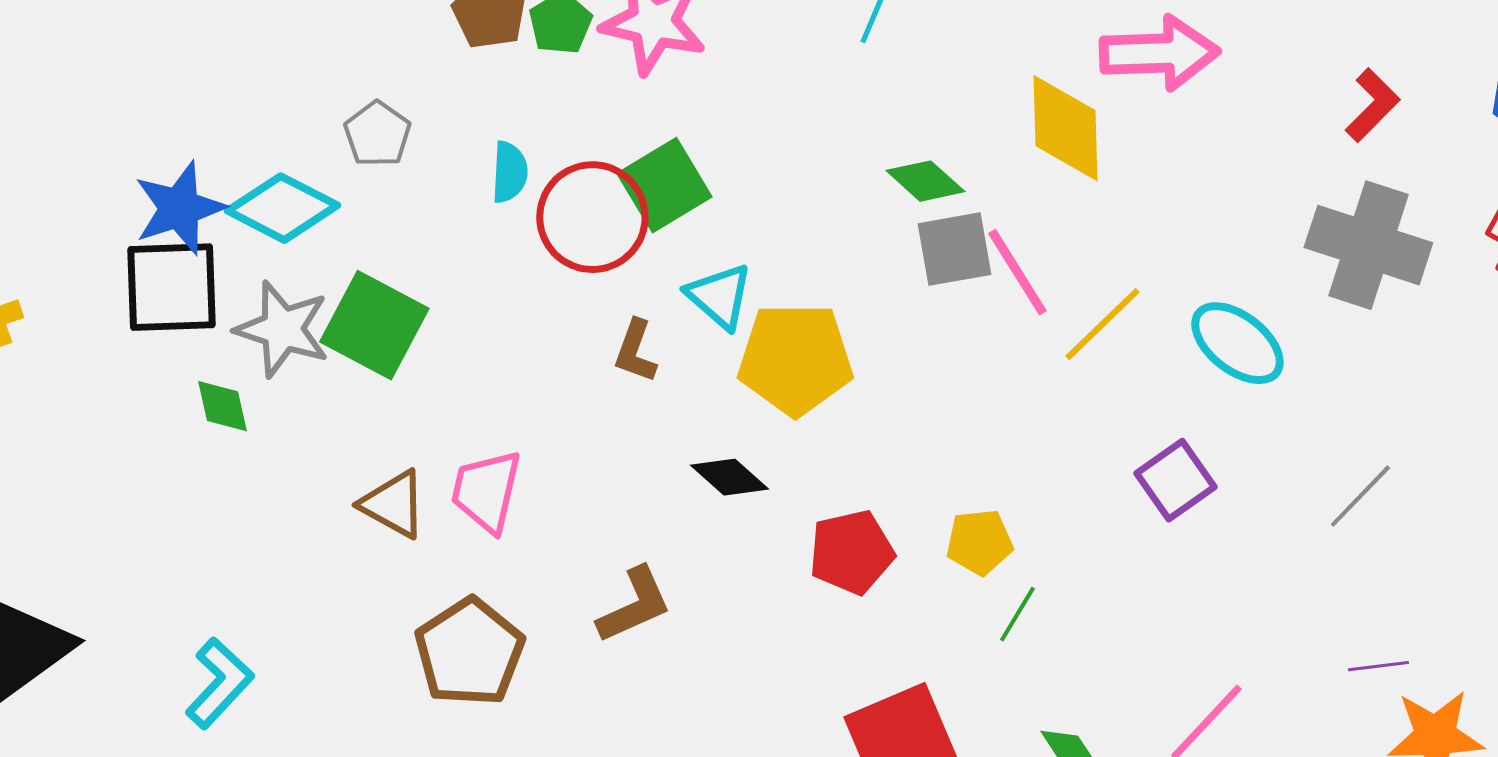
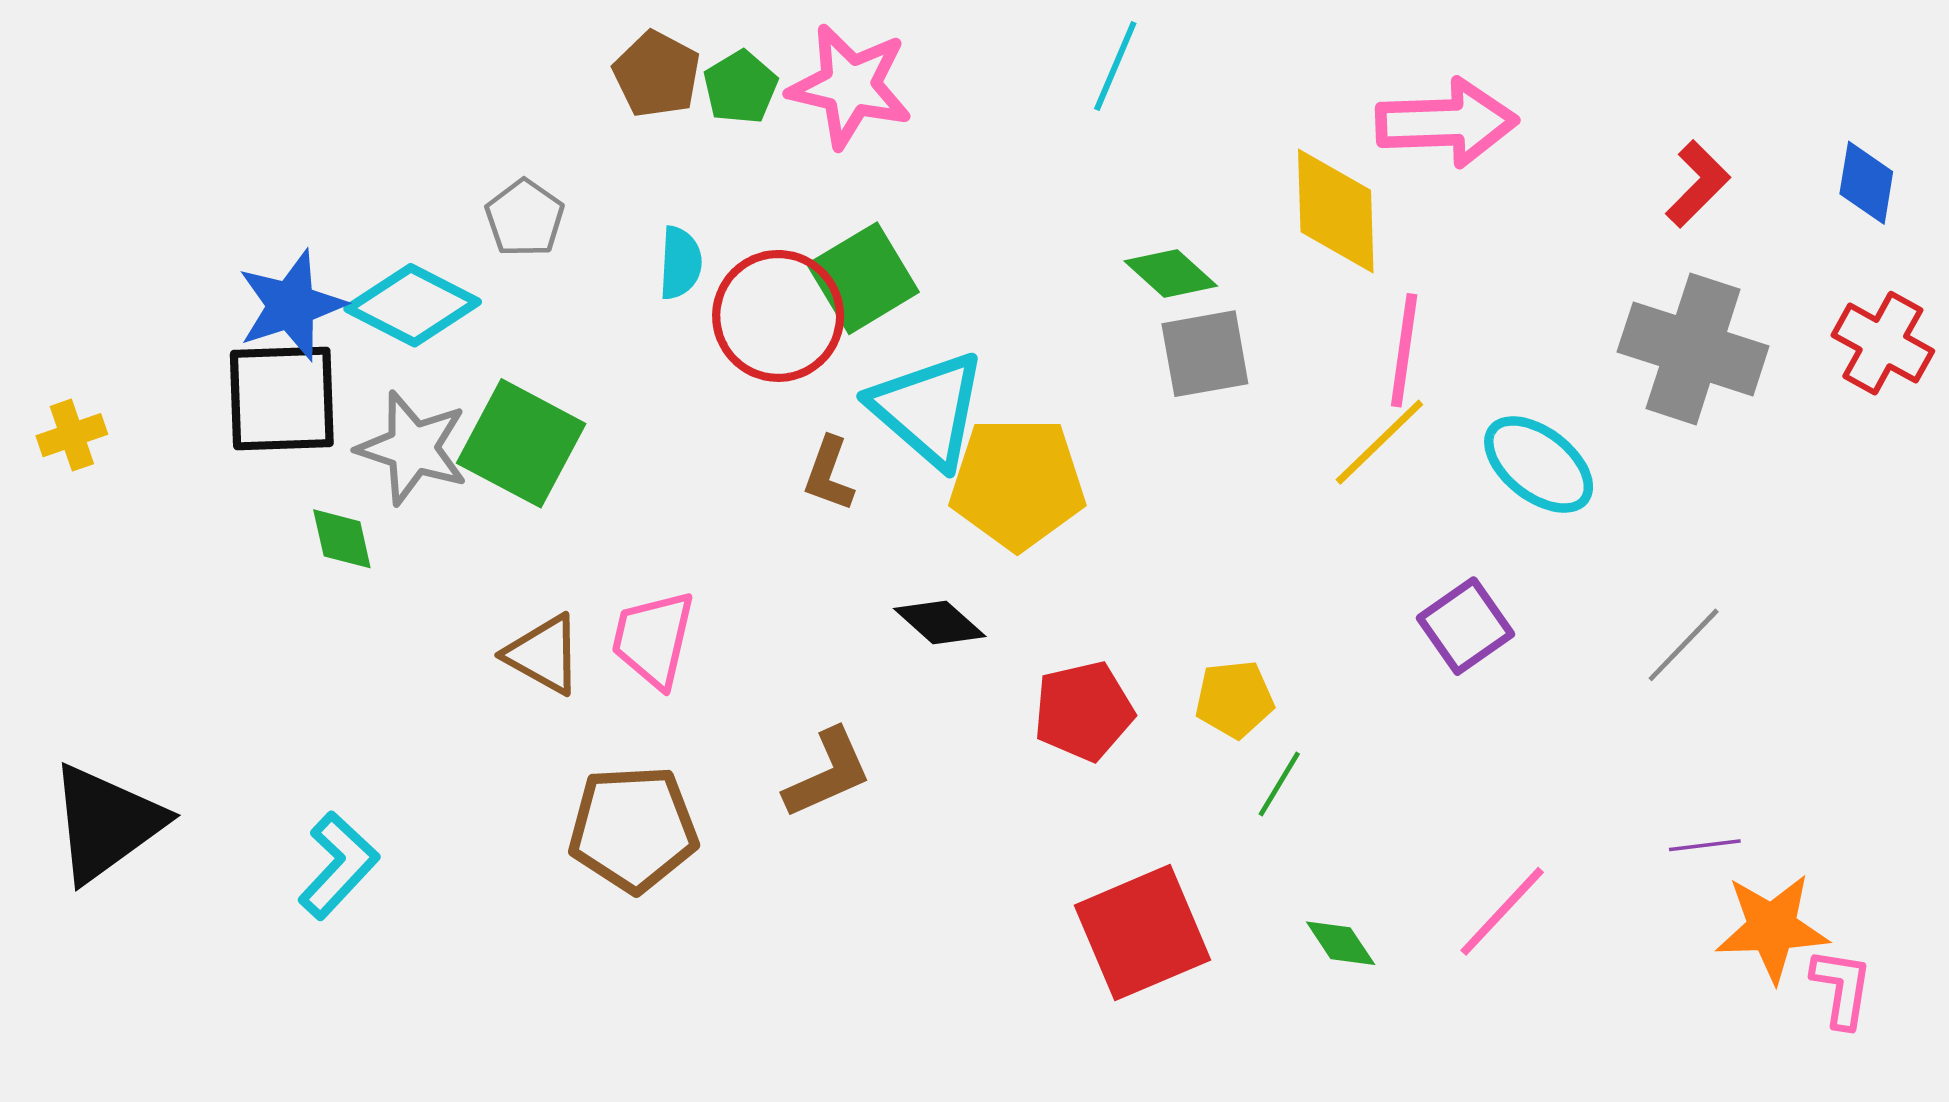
pink line: (1017, 272) -> (1404, 350), moved, turned 40
cyan triangle: (719, 296) -> (928, 409), size x1.5
brown pentagon: (469, 652) -> (633, 829), turned 30

